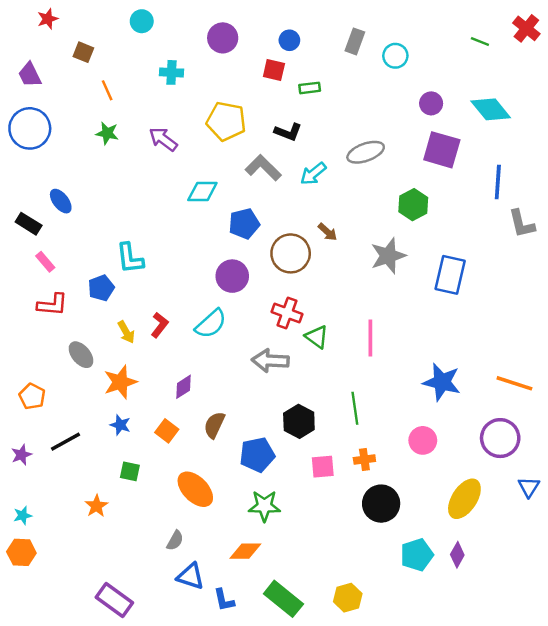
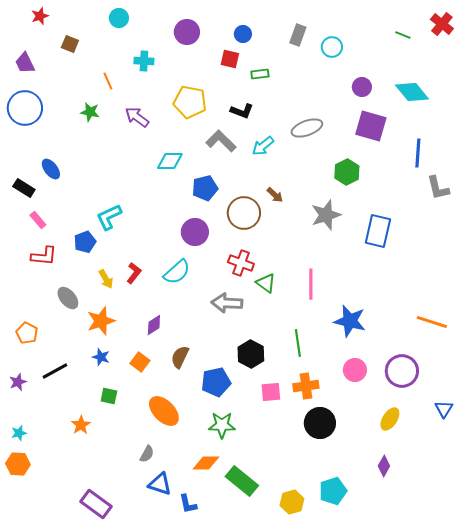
orange line: (107, 90) -> (108, 81), moved
cyan L-shape: (130, 258) -> (109, 217), turned 72
blue star: (442, 382) -> (350, 321), moved
purple circle: (500, 438) -> (402, 371), moved
orange cross: (364, 459) -> (306, 386), size x1.4
yellow ellipse: (464, 499) -> (390, 419), size x0.7
cyan pentagon: (417, 555) -> (333, 491), moved
green rectangle: (283, 599) -> (242, 481), moved

